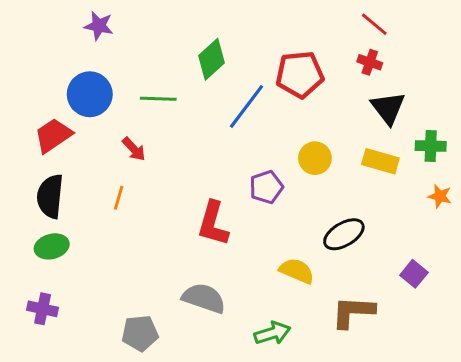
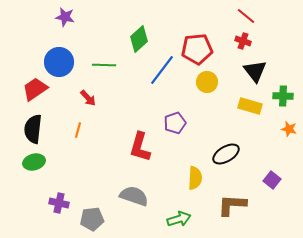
yellow circle: (315, 158) -> (207, 82), moved
yellow semicircle: (297, 271) -> (195, 178), turned 70
purple cross: (43, 309) -> (59, 203), moved

